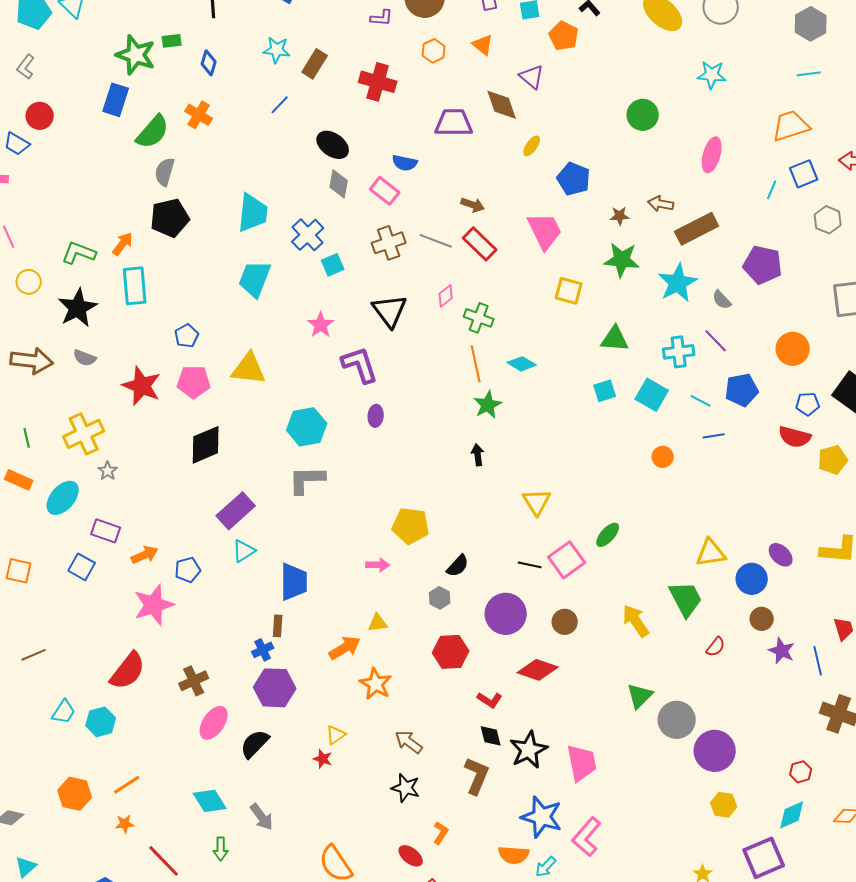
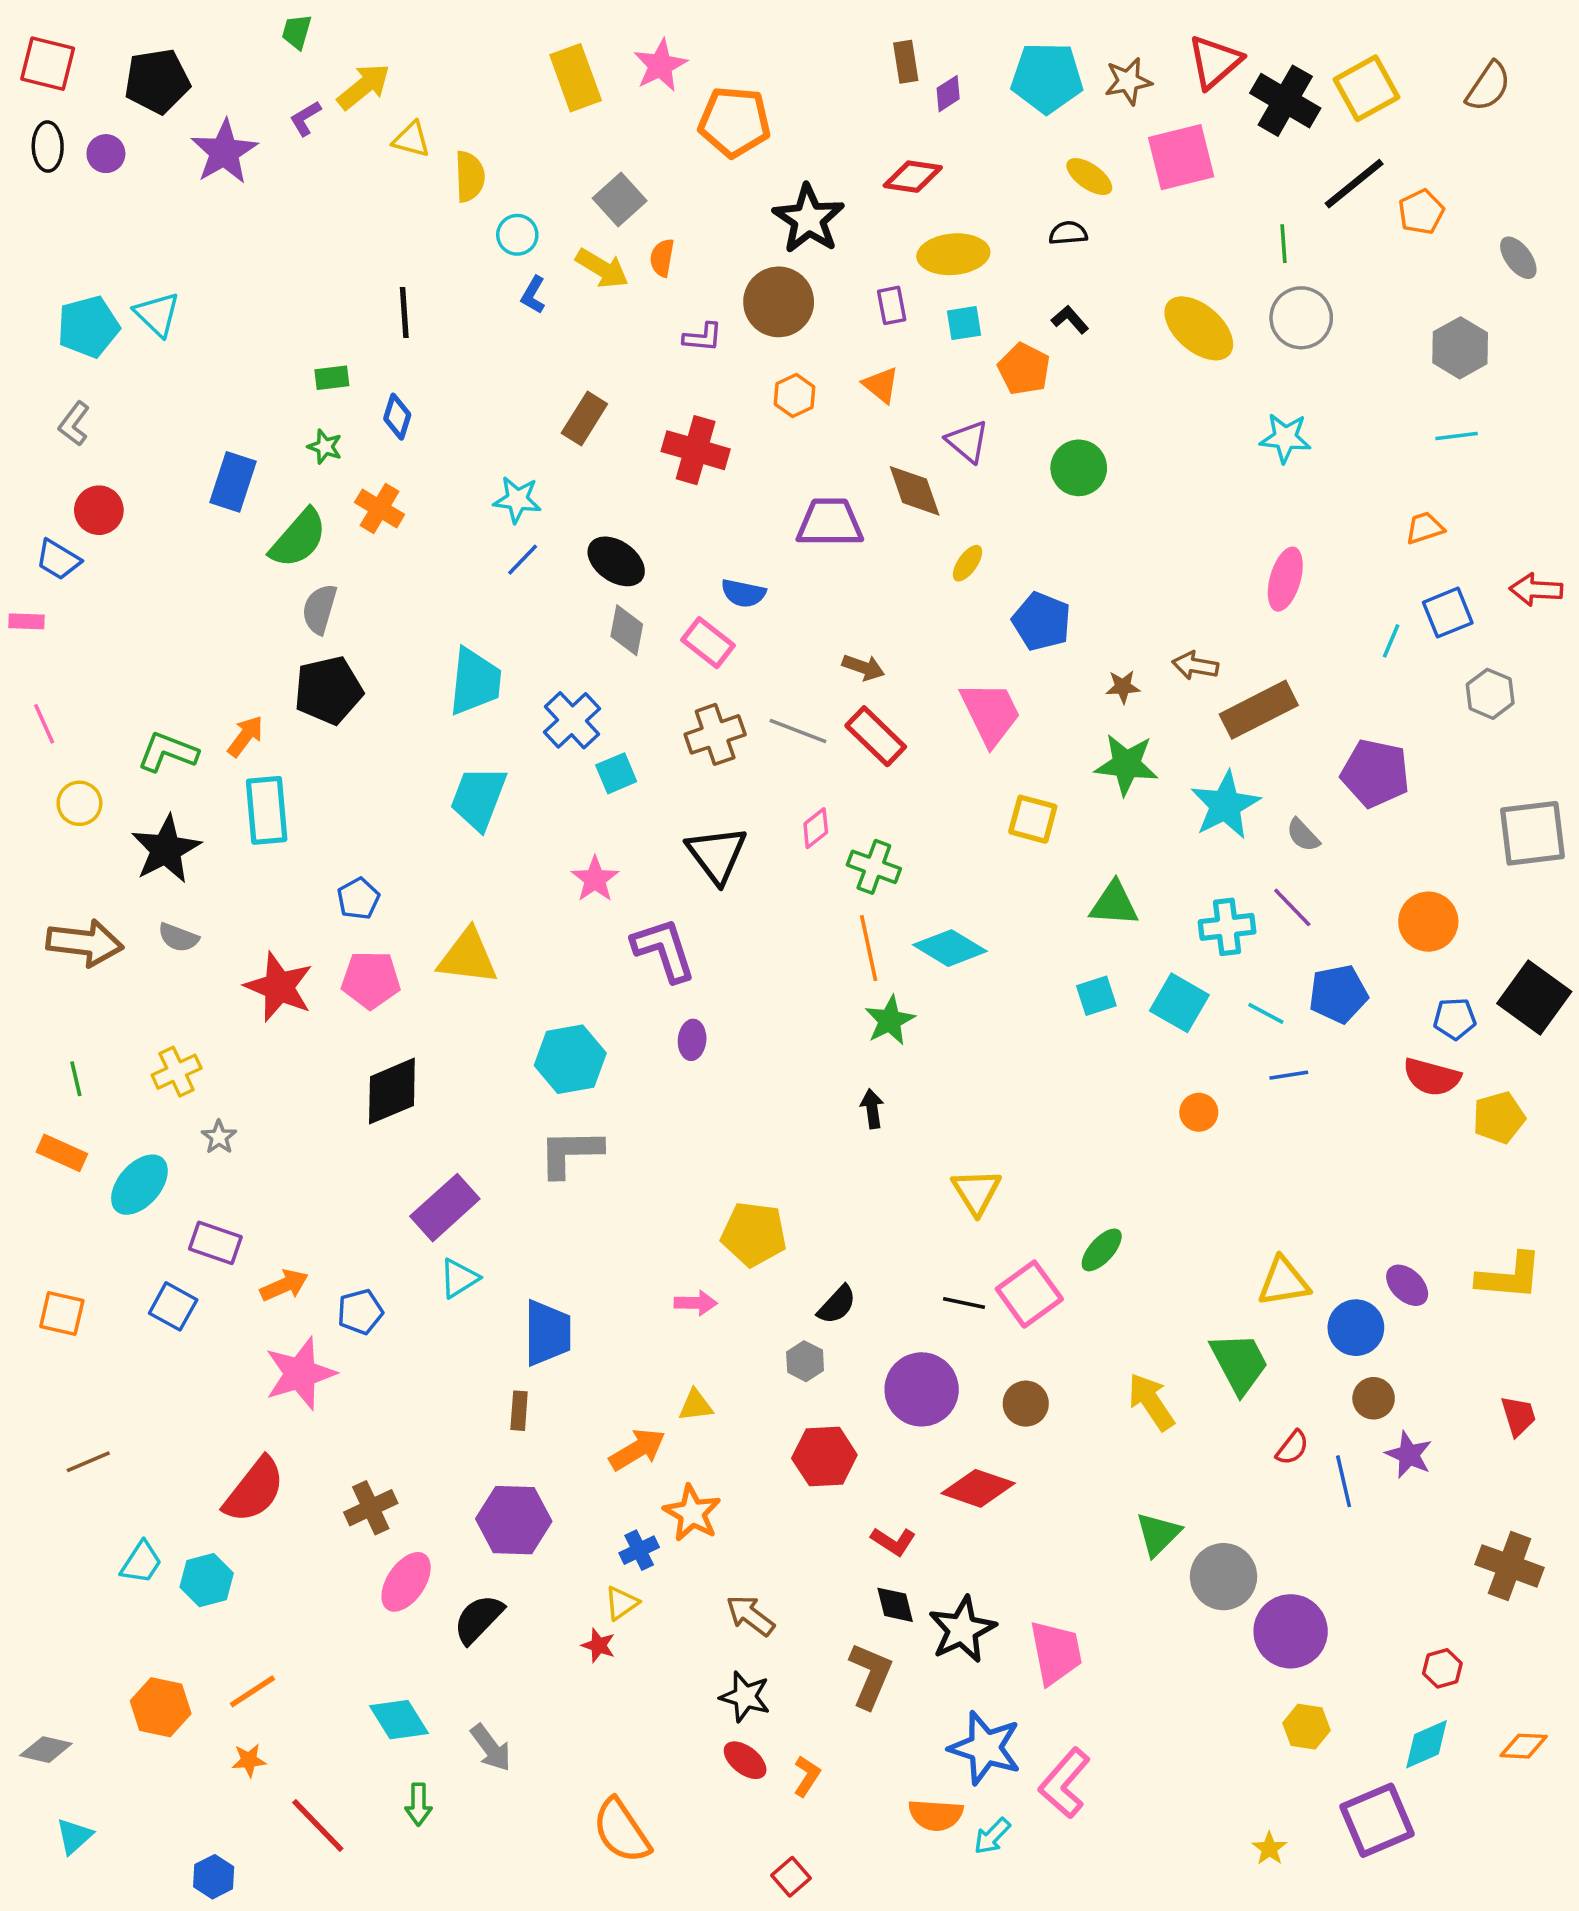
cyan star: (277, 50) -> (517, 500), moved
green star: (136, 55) -> (325, 447), moved, size x0.5
blue line: (280, 105) -> (523, 560), moved
green circle: (643, 115) -> (1079, 468), moved
orange trapezoid: (791, 126) -> (1425, 528), size x0.6
cyan diamond: (522, 364) -> (950, 948), size x1.4
yellow cross: (84, 434) -> (177, 1072), size x0.7
blue cross: (263, 650) -> (639, 1550), moved
blue line: (818, 661) -> (1344, 1481), moved
red ellipse: (411, 856) -> (745, 1760), moved

